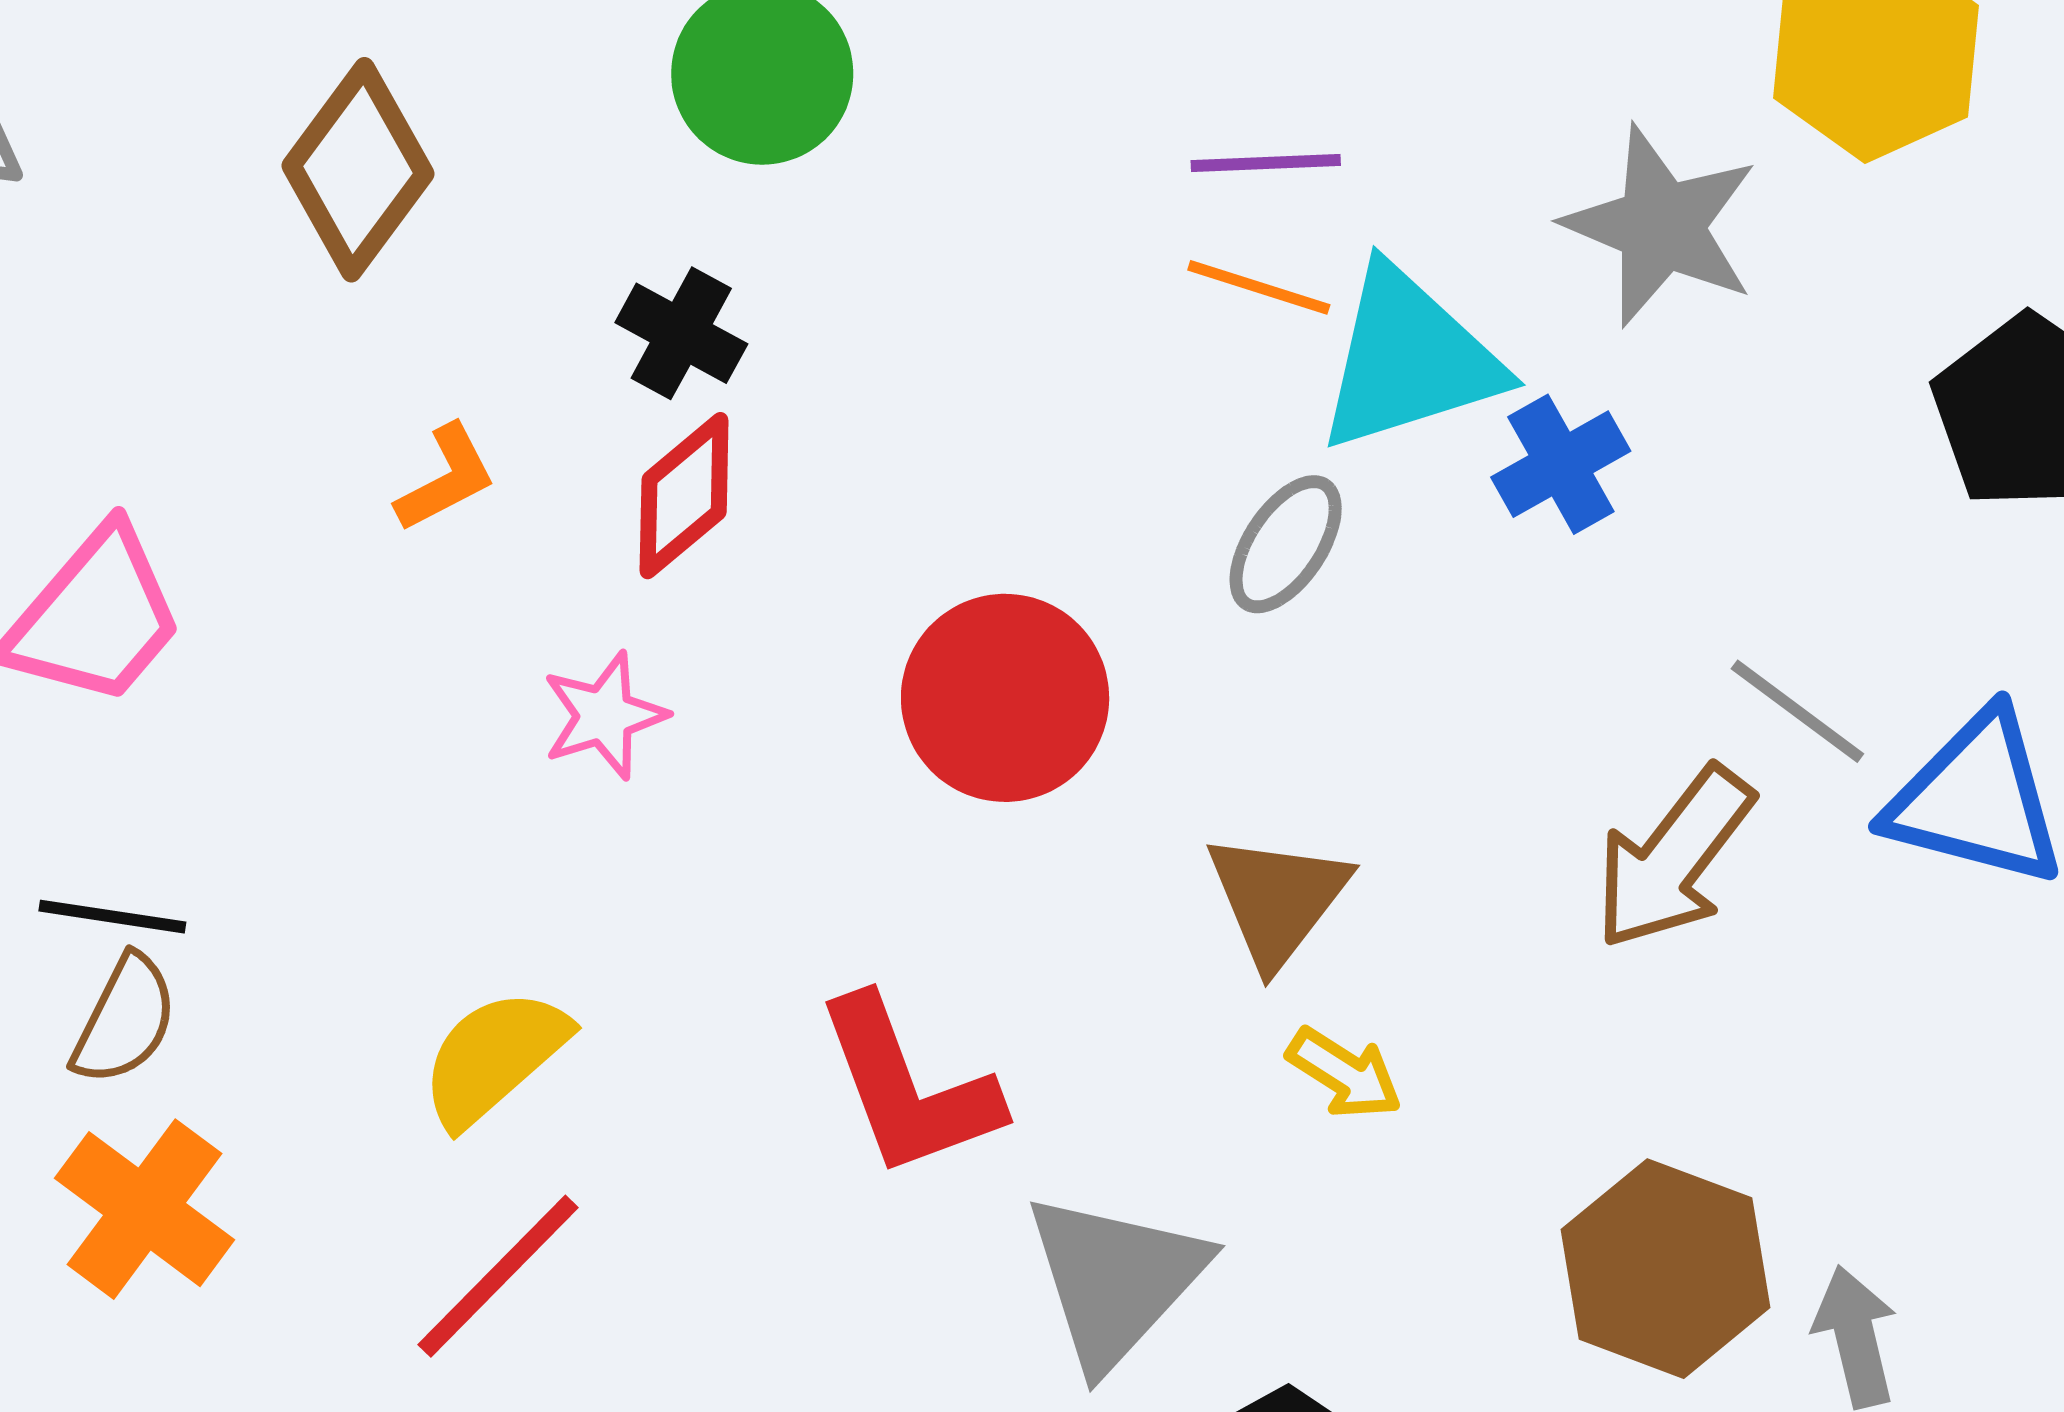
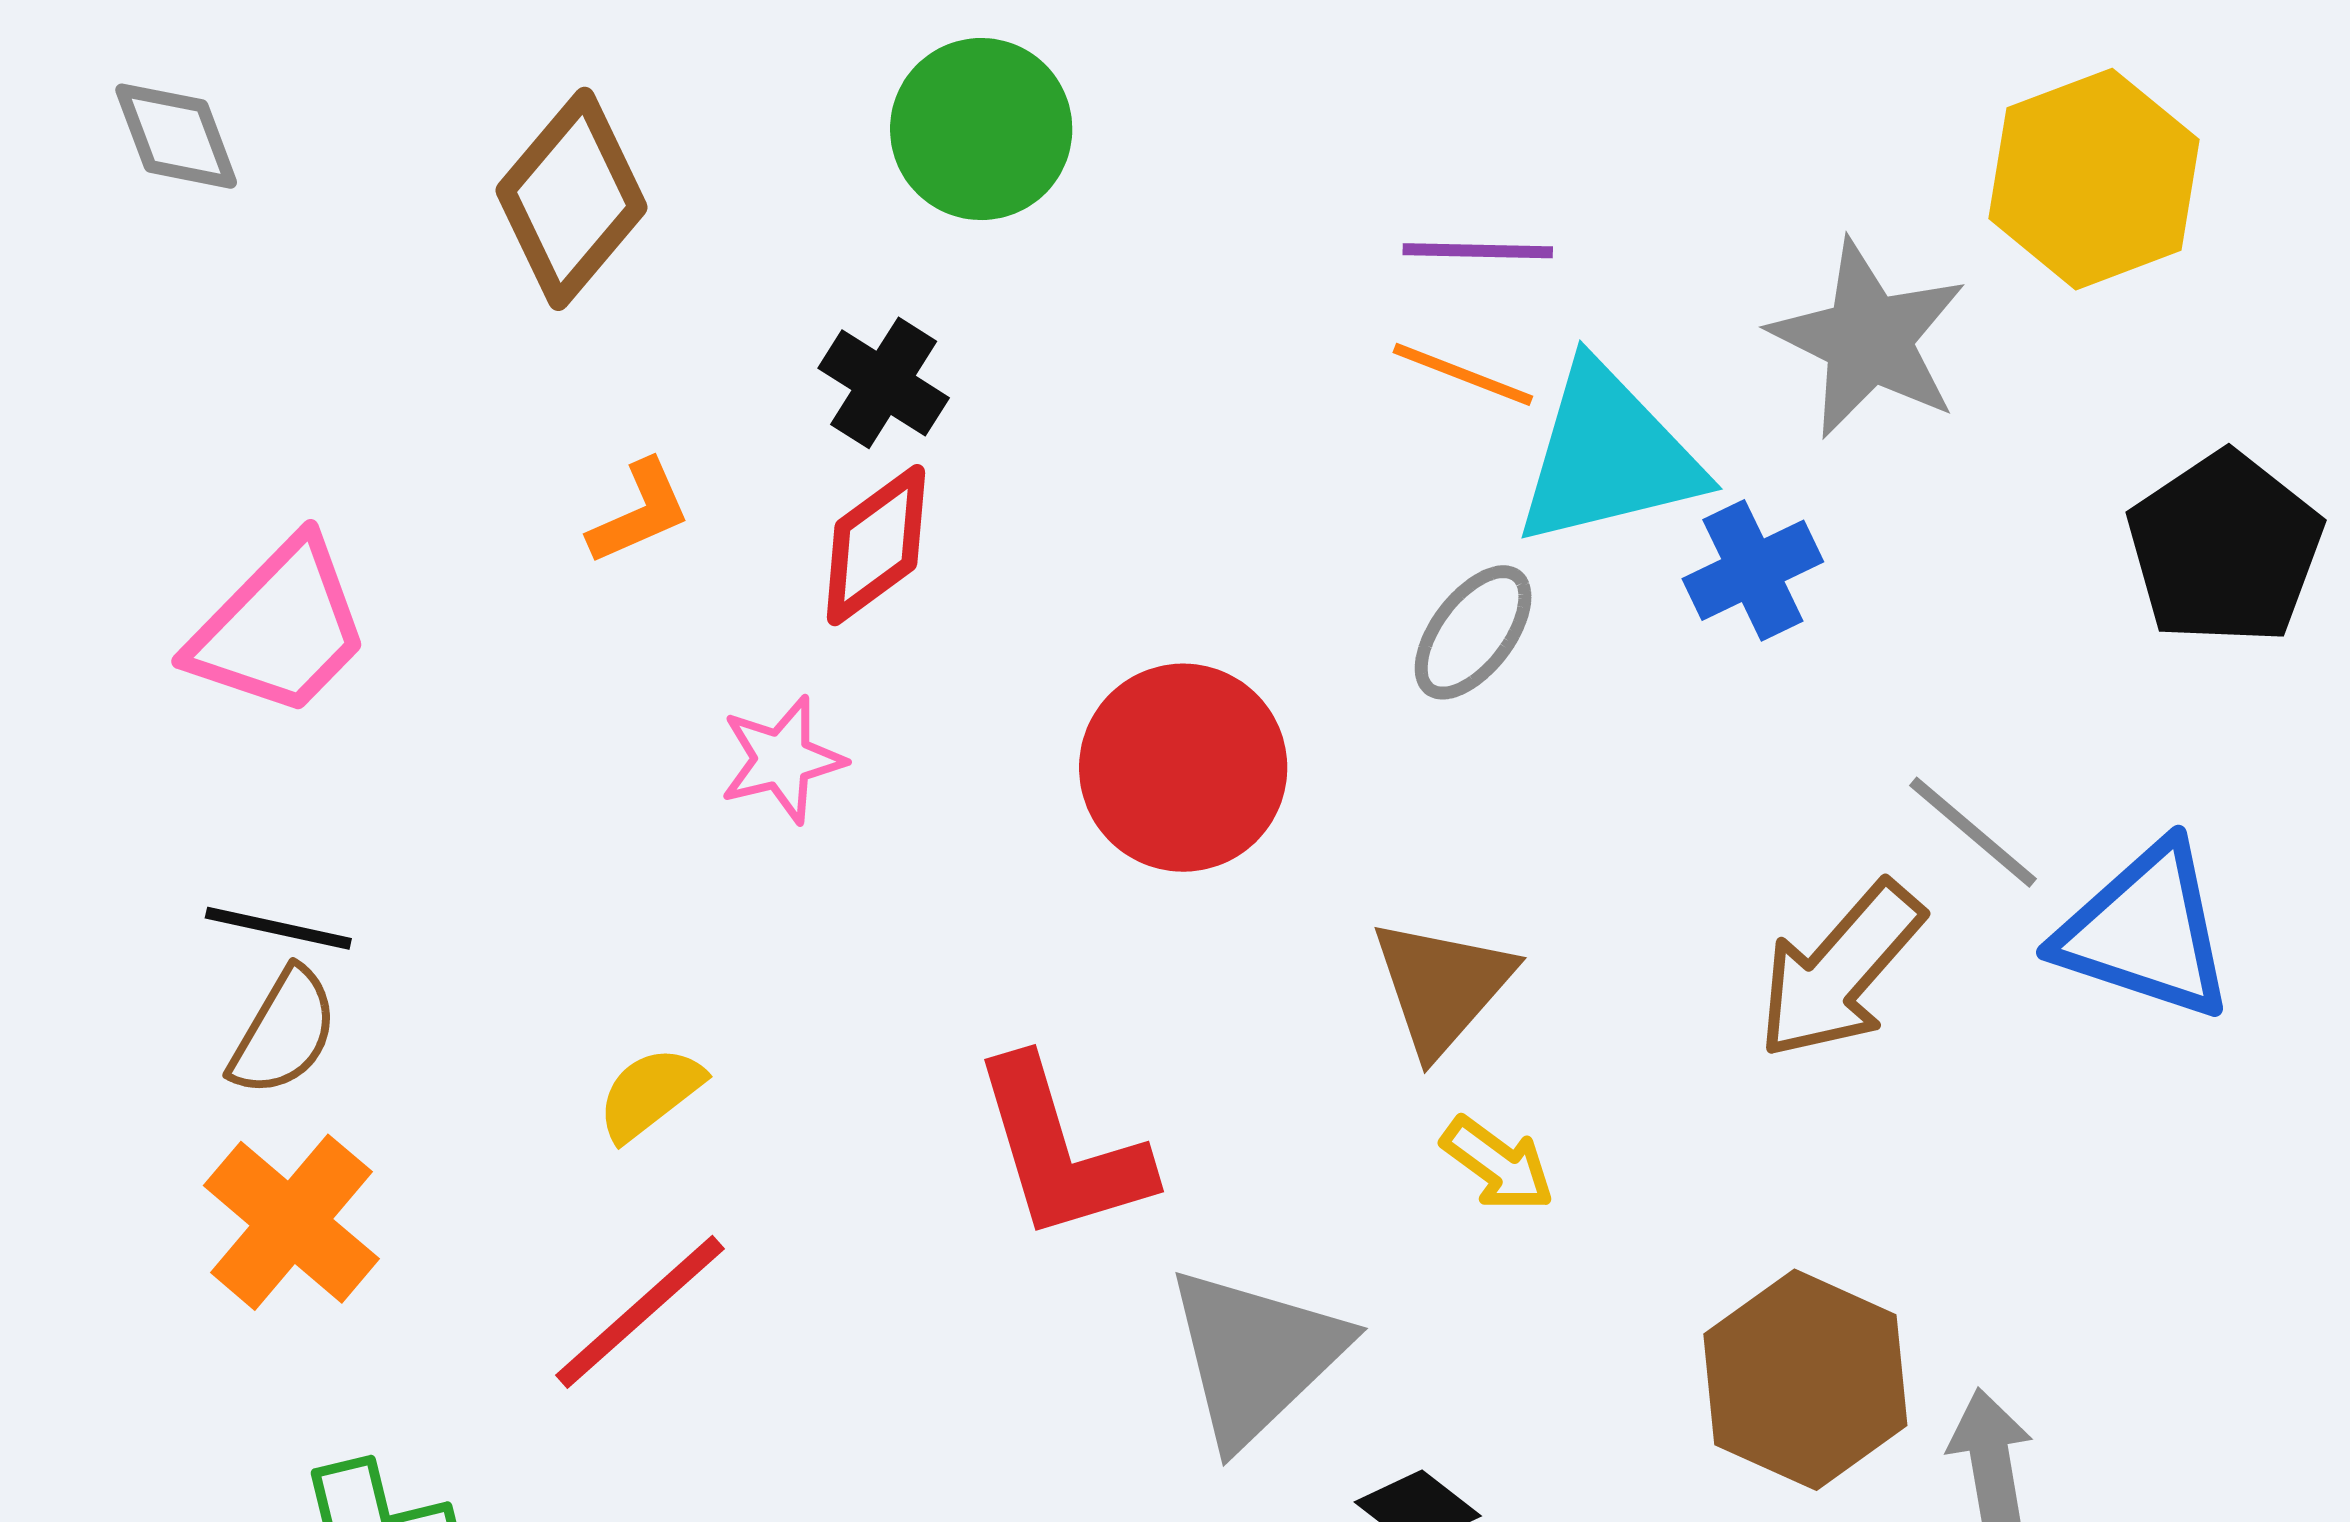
yellow semicircle: (494, 1057) -> (650, 1093), size x0.7

